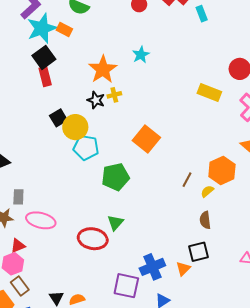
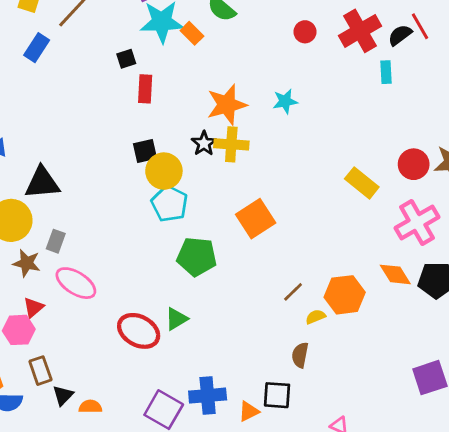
black square: (44, 57) -> (126, 59), moved, size x0.6
yellow cross: (114, 95) -> (231, 144), size x1.6
red triangle: (18, 246) -> (33, 307), turned -35
brown rectangle: (20, 286) -> (40, 371), moved

